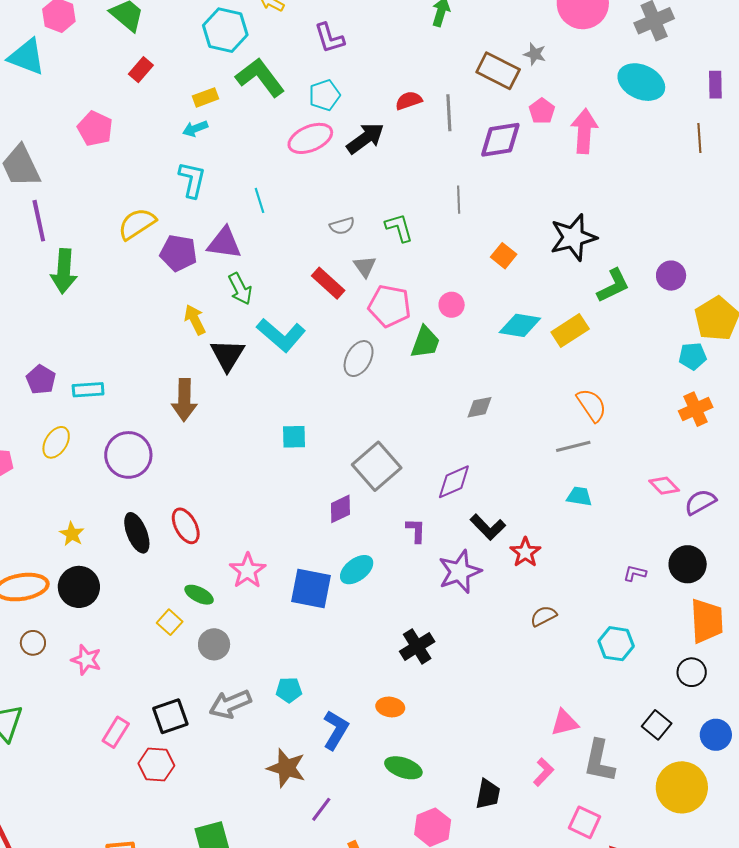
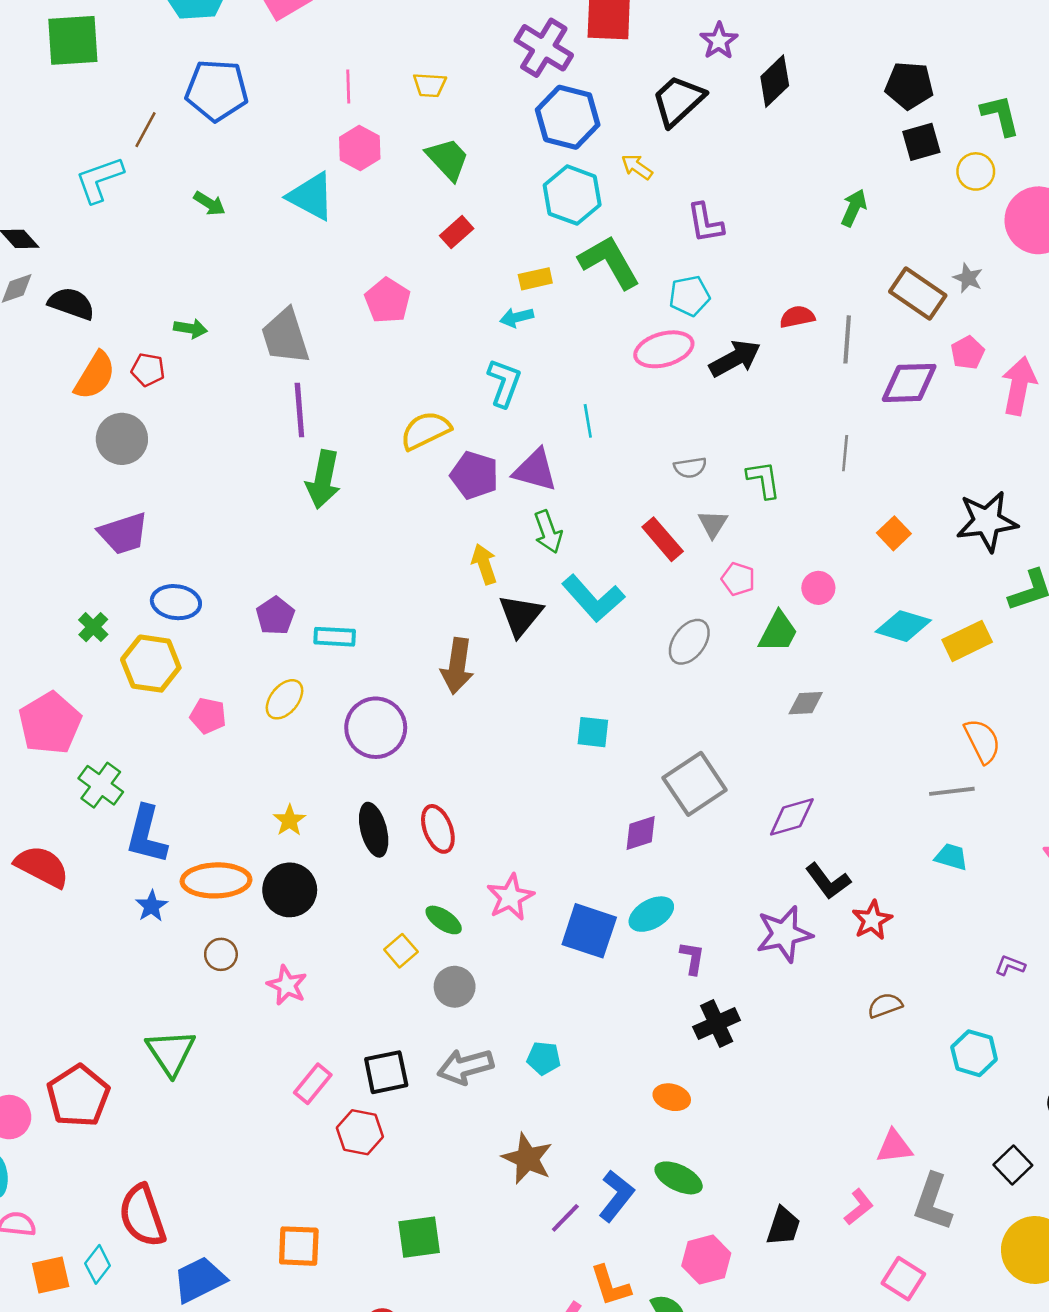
pink pentagon: (390, 306) -> (738, 579), size x0.6
gray diamond: (480, 407) -> (806, 703), moved
purple L-shape: (416, 530) -> (692, 958), moved
blue L-shape: (336, 730) -> (616, 1196), moved

